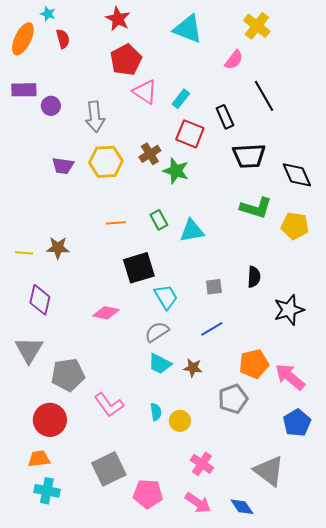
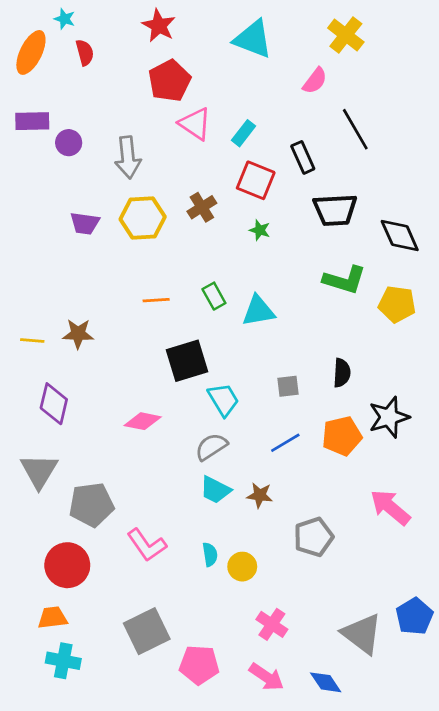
green star: (176, 171) -> (260, 230), moved, size x0.6
orange pentagon: (254, 364) -> (342, 436), moved
blue pentagon: (297, 423) -> (414, 616), moved

